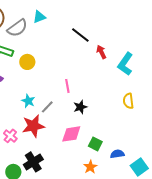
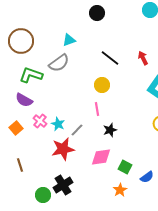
gray semicircle: (17, 28) -> (59, 63), moved
red arrow: (101, 52) -> (143, 58), moved
yellow circle: (27, 62) -> (102, 85), moved
pink cross: (10, 136) -> (40, 121), moved
blue semicircle: (117, 154) -> (147, 177), turned 152

